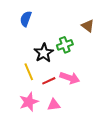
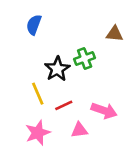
brown triangle: (88, 26) -> (114, 34), turned -32
pink arrow: (70, 78) -> (104, 111), moved
pink triangle: (54, 105) -> (79, 130), moved

